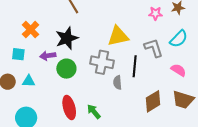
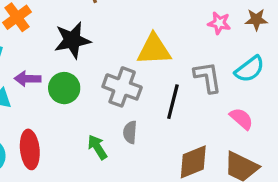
purple arrow: (48, 56) -> (28, 79), moved
gray semicircle: (118, 82) -> (130, 132), moved
red ellipse: (69, 107) -> (30, 149), moved
green arrow: (94, 112) -> (97, 147), moved

